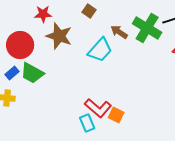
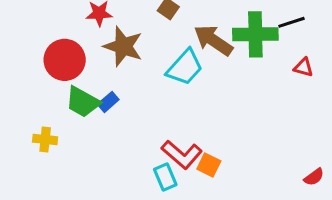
green cross: (147, 28) -> (255, 34), turned -32
brown arrow: (119, 32) -> (213, 40), size x1.5
blue rectangle: (12, 73) -> (108, 102), moved

